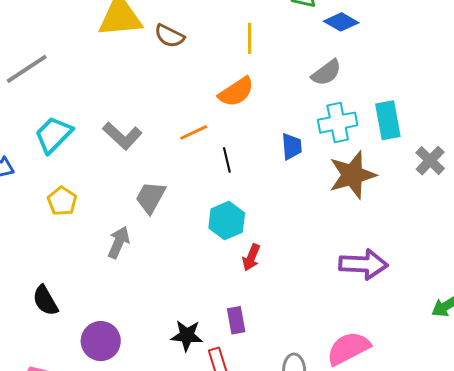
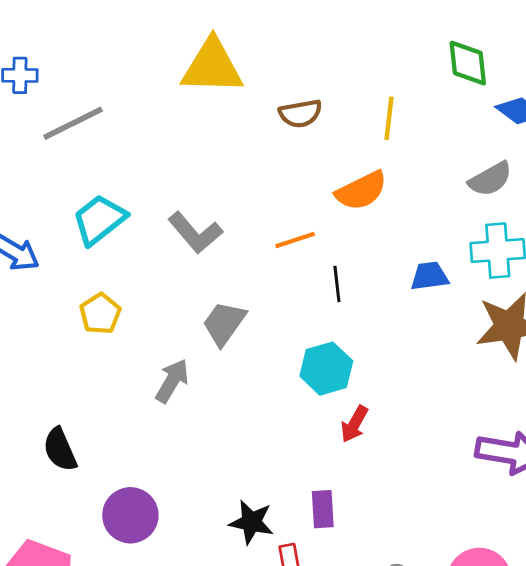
brown semicircle: (169, 36) -> (300, 113), moved, turned -44
blue trapezoid: (292, 146) -> (429, 276), turned -100

